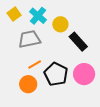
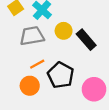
yellow circle: (60, 24) -> (64, 31), moved
pink circle: (84, 74) -> (94, 89), moved

